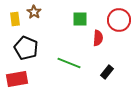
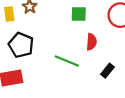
red semicircle: (98, 38) -> (91, 42), moved

